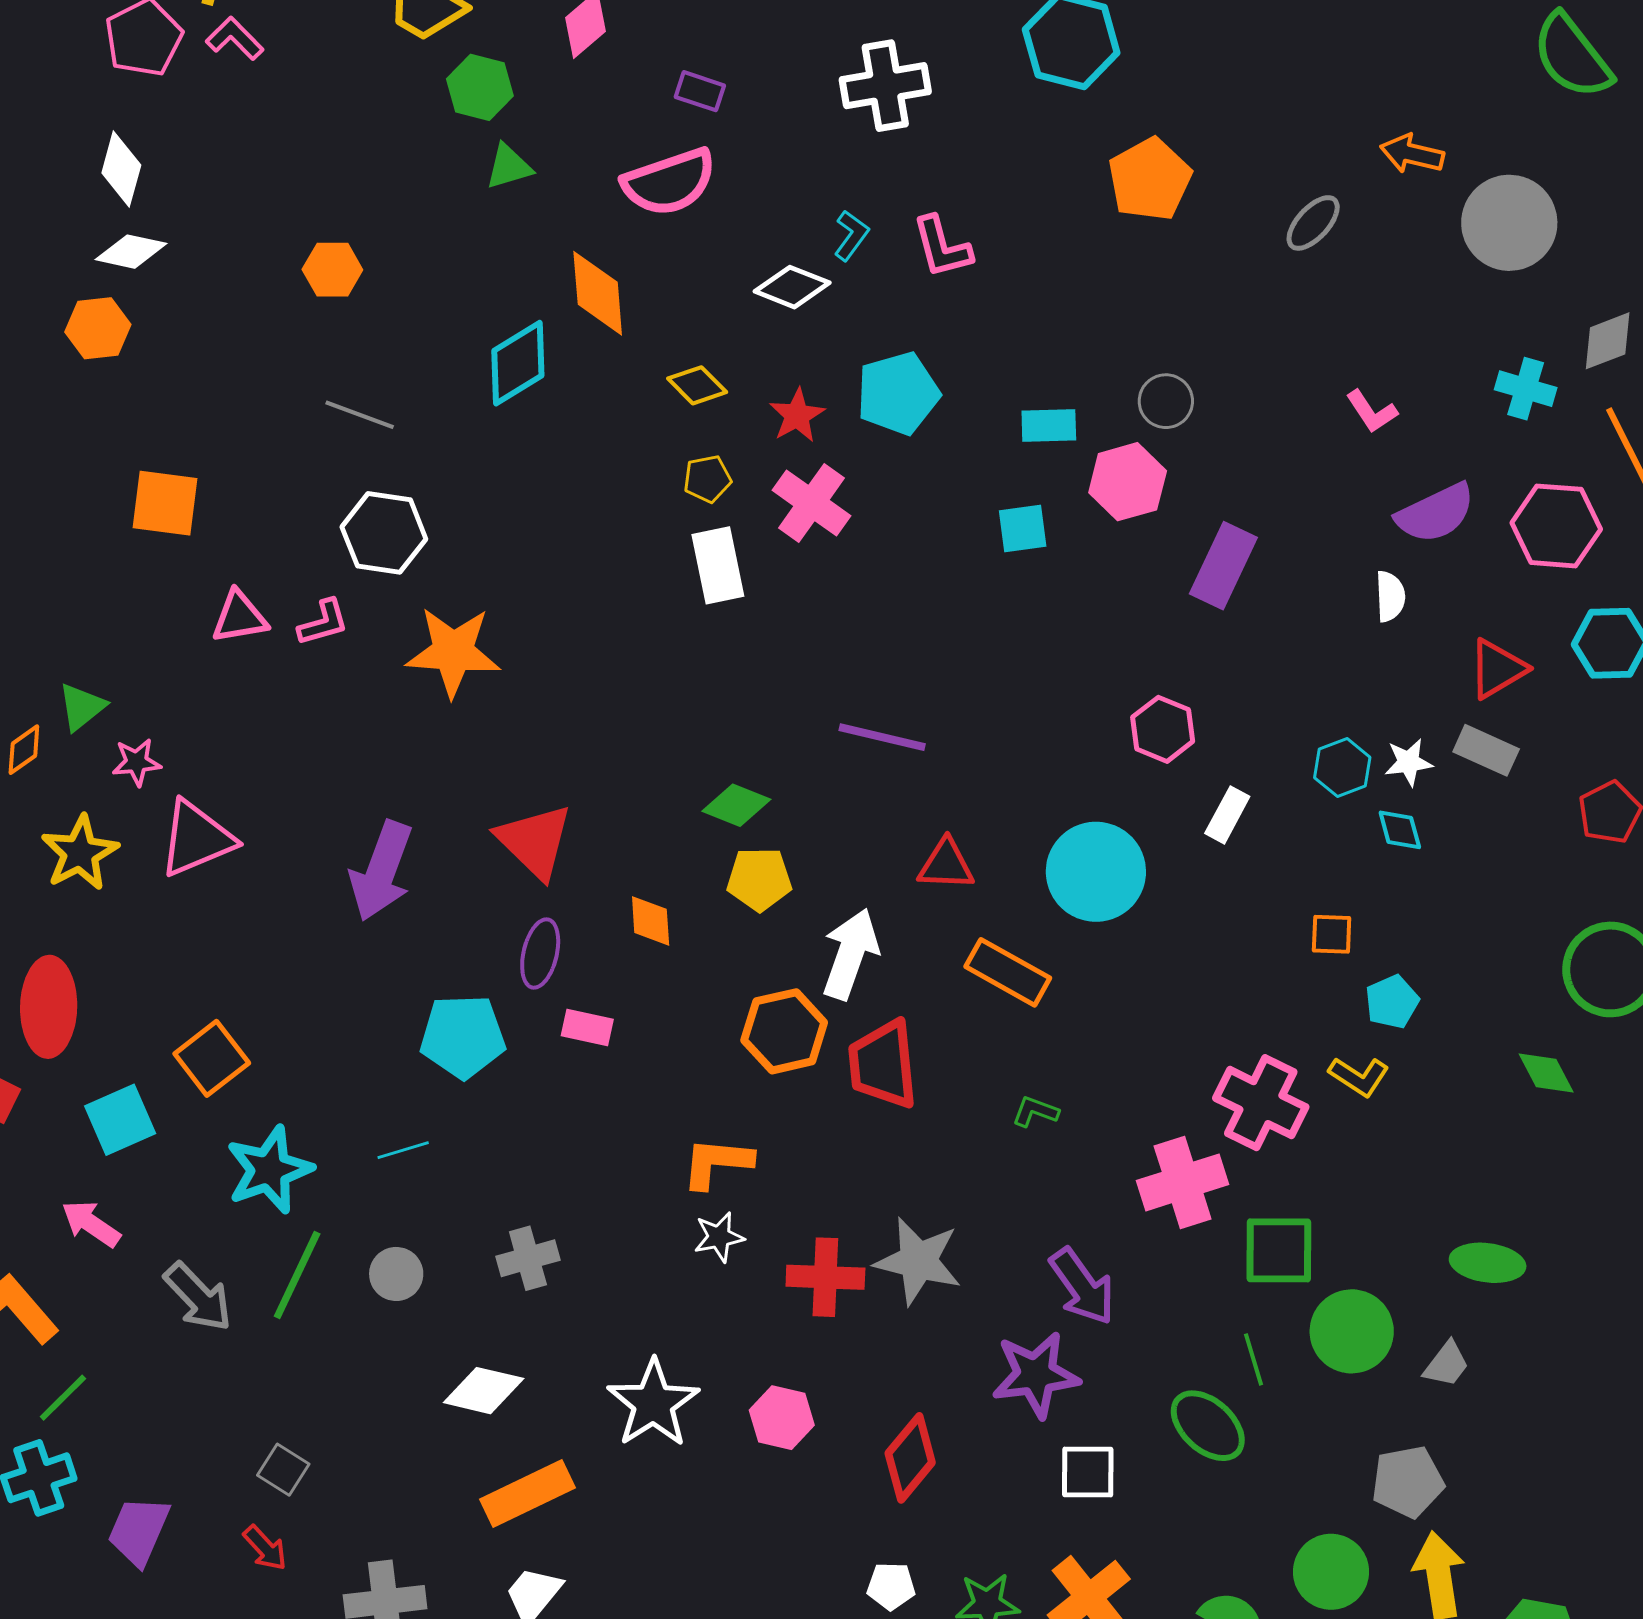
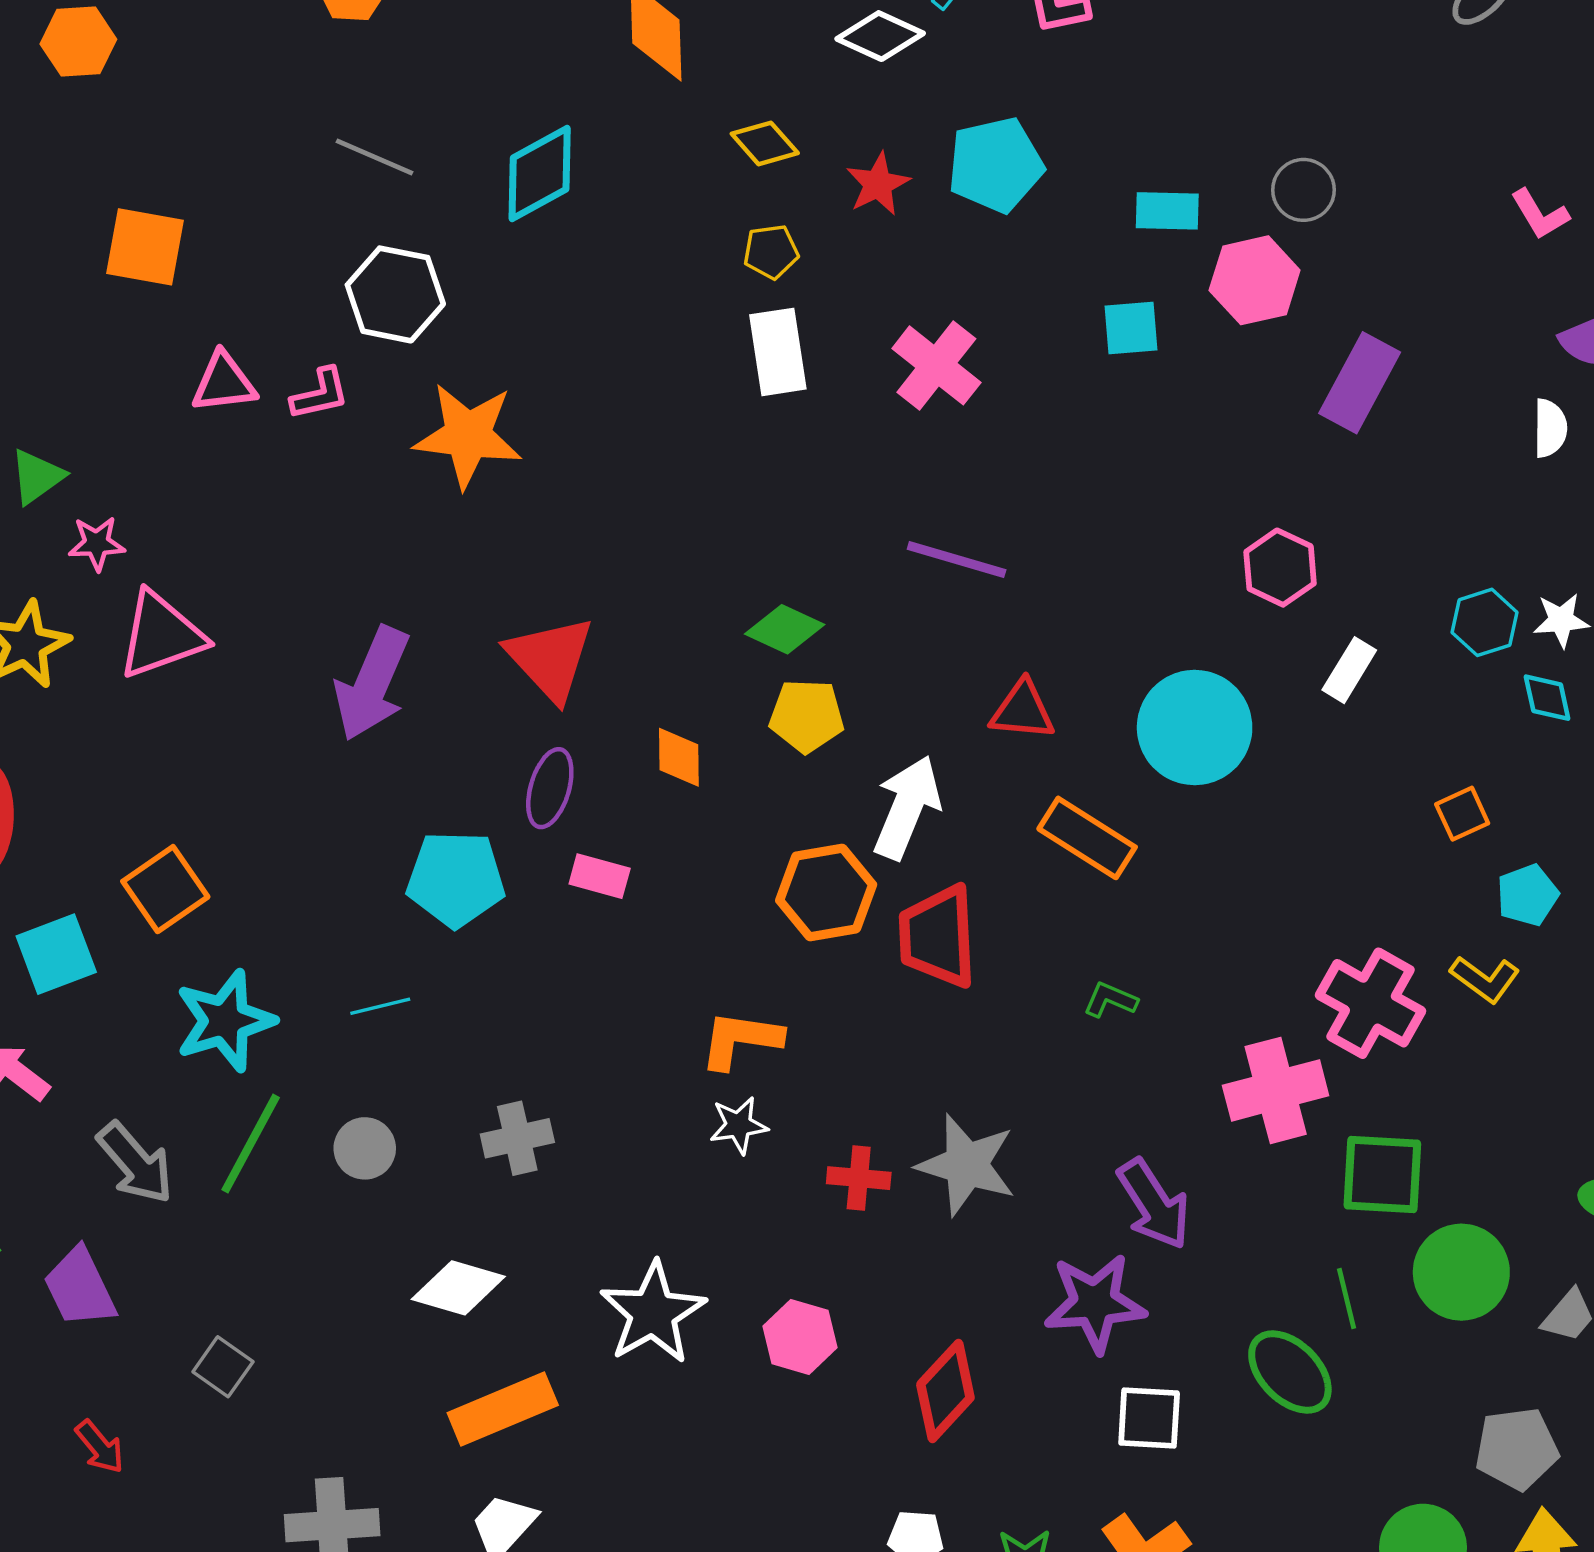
cyan diamond: (518, 363) -> (540, 174), moved
pink cross: (811, 503) -> (936, 365), moved
orange square: (1332, 934) -> (1462, 814), turned -30
red cross: (825, 1277) -> (859, 1178), size x0.7
purple trapezoid: (139, 1531) -> (80, 1288), moved, turned -52
red arrow: (265, 1548) -> (100, 1447), moved

